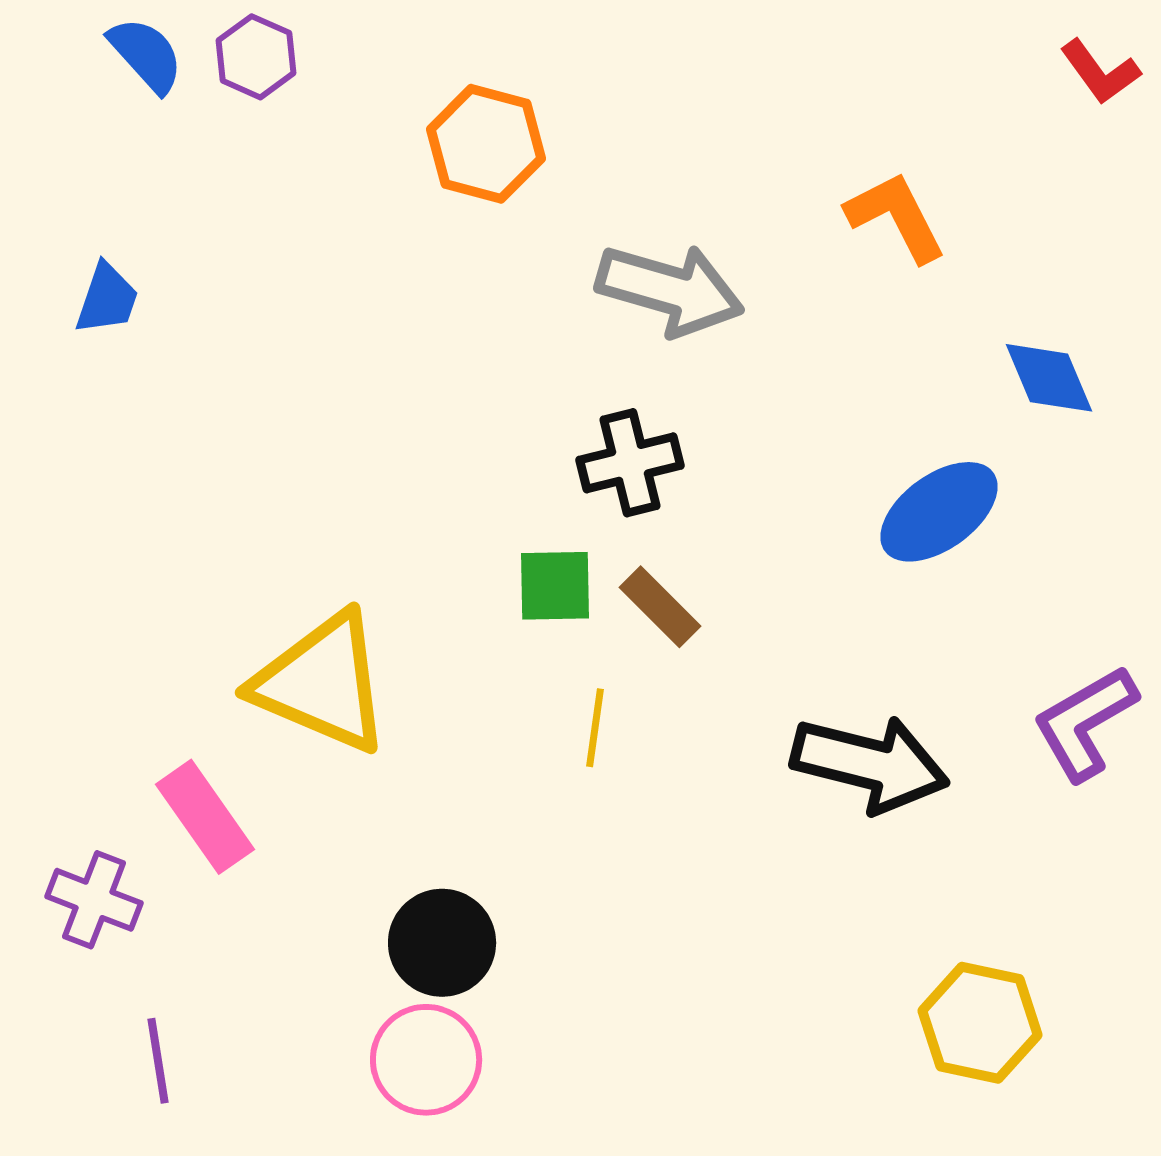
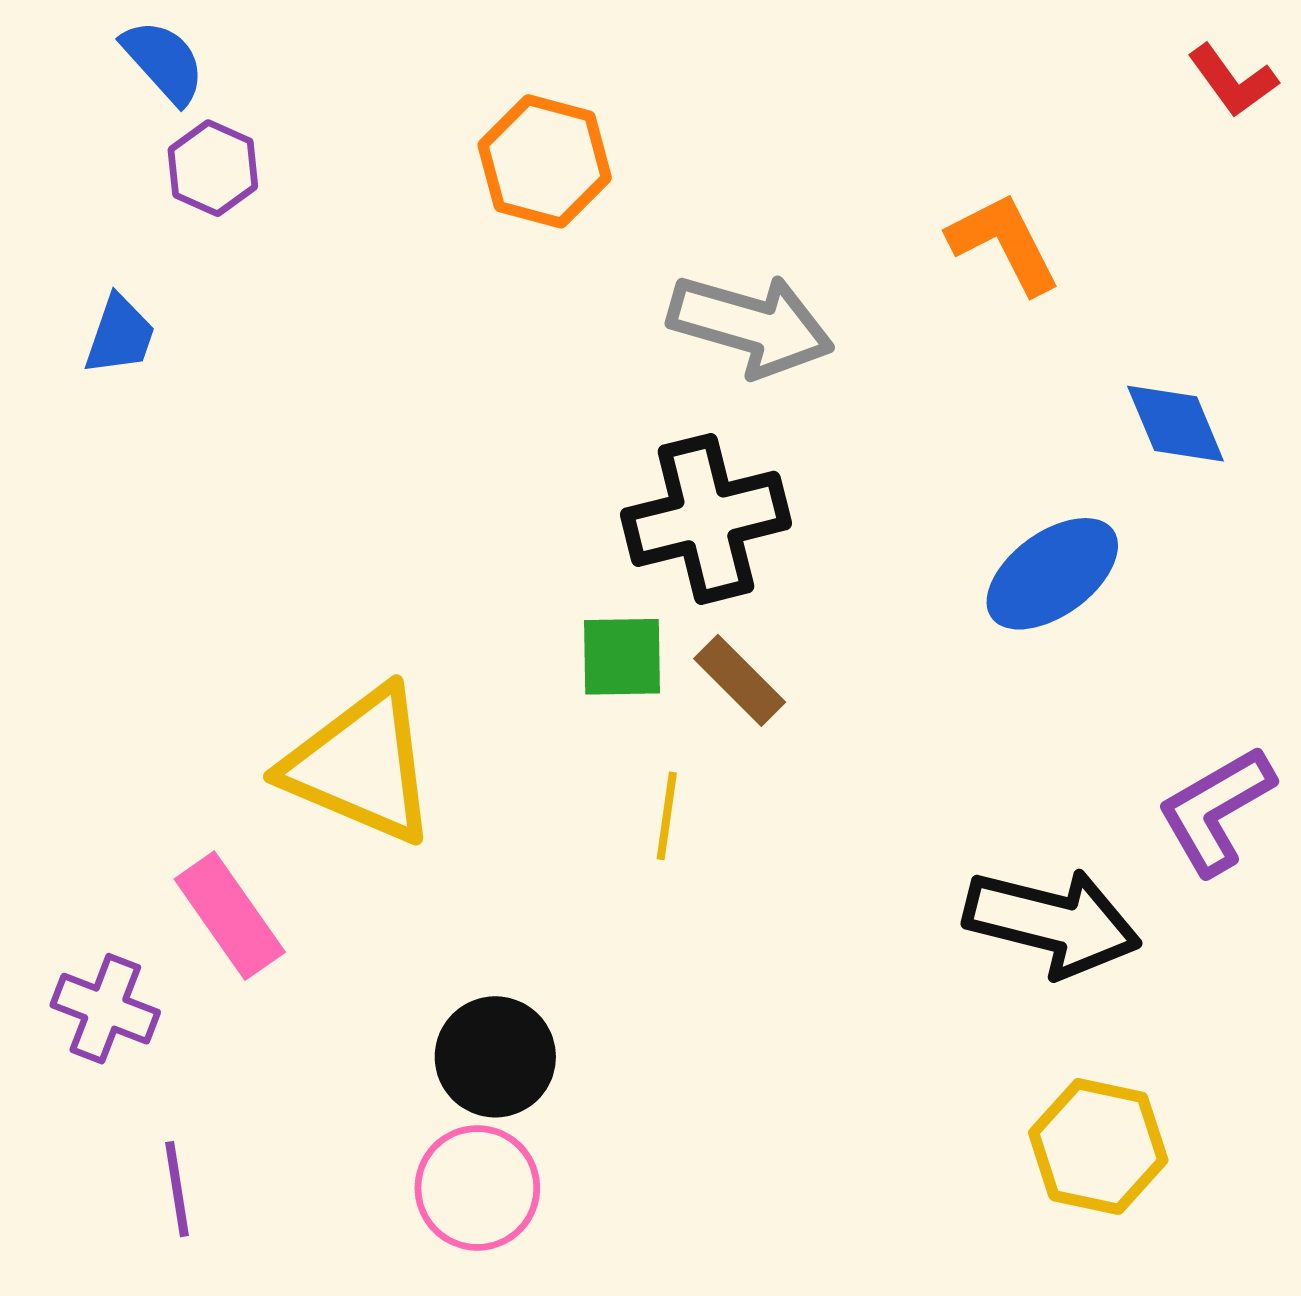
purple hexagon: (256, 57) -> (213, 168), moved
black cross: (630, 463) -> (706, 519), size x1.4
black arrow: (870, 764) -> (1052, 922), moved

